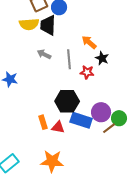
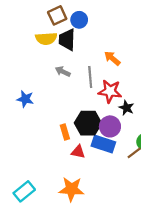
black star: (102, 58) -> (126, 108), moved
red star: (87, 72) -> (110, 91), size x1.5
purple circle: (101, 112) -> (110, 126), moved
orange rectangle: (43, 122) -> (65, 132), moved

